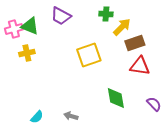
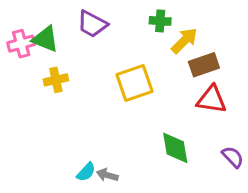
yellow cross: (27, 53) -> (56, 80), moved
cyan semicircle: (37, 117) -> (86, 172), moved

